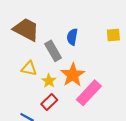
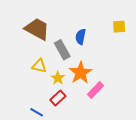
yellow square: (113, 35) -> (119, 27), moved
pink rectangle: (89, 93) -> (96, 90), size x0.7

